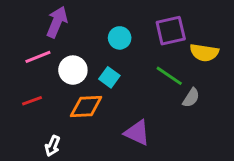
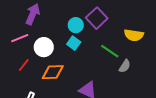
purple square: (171, 31) -> (97, 18), moved, turned -30
cyan square: (109, 77) -> (74, 43), moved
red line: (32, 101) -> (24, 65), moved, turned -32

